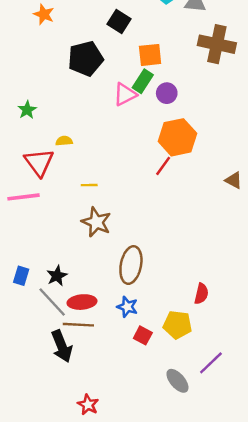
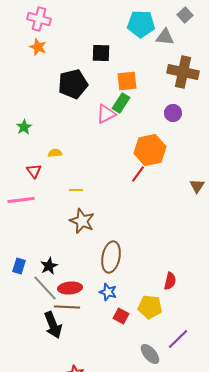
black square: (119, 22) -> (101, 53), turned -30
purple circle: (167, 93) -> (173, 113), moved
red triangle: (39, 162) -> (34, 171), size x0.6
brown triangle: (234, 180) -> (197, 186), turned 35

